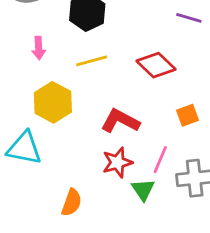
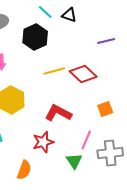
purple line: (189, 18) -> (106, 41), turned -30
yellow line: (92, 61) -> (54, 71), moved
red star: (117, 162) -> (43, 142), moved

